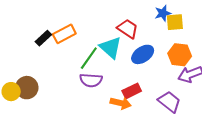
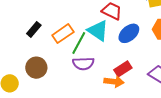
orange rectangle: (64, 34) -> (63, 34), moved
brown circle: (27, 88) -> (36, 68), moved

